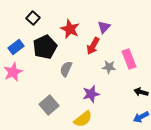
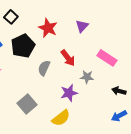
red arrow: (93, 46) -> (68, 58), moved, turned -66
pink rectangle: (129, 59) -> (107, 58), turned -36
gray star: (109, 67) -> (87, 77), moved

